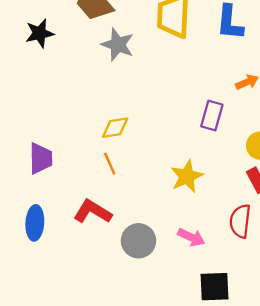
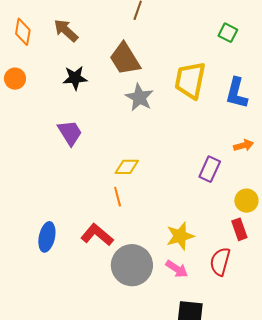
purple trapezoid: (41, 158) -> (70, 133), moved, turned -40
yellow star: (187, 176) -> (180, 236), moved
gray circle: (138, 241) -> (132, 265), size x1.4

